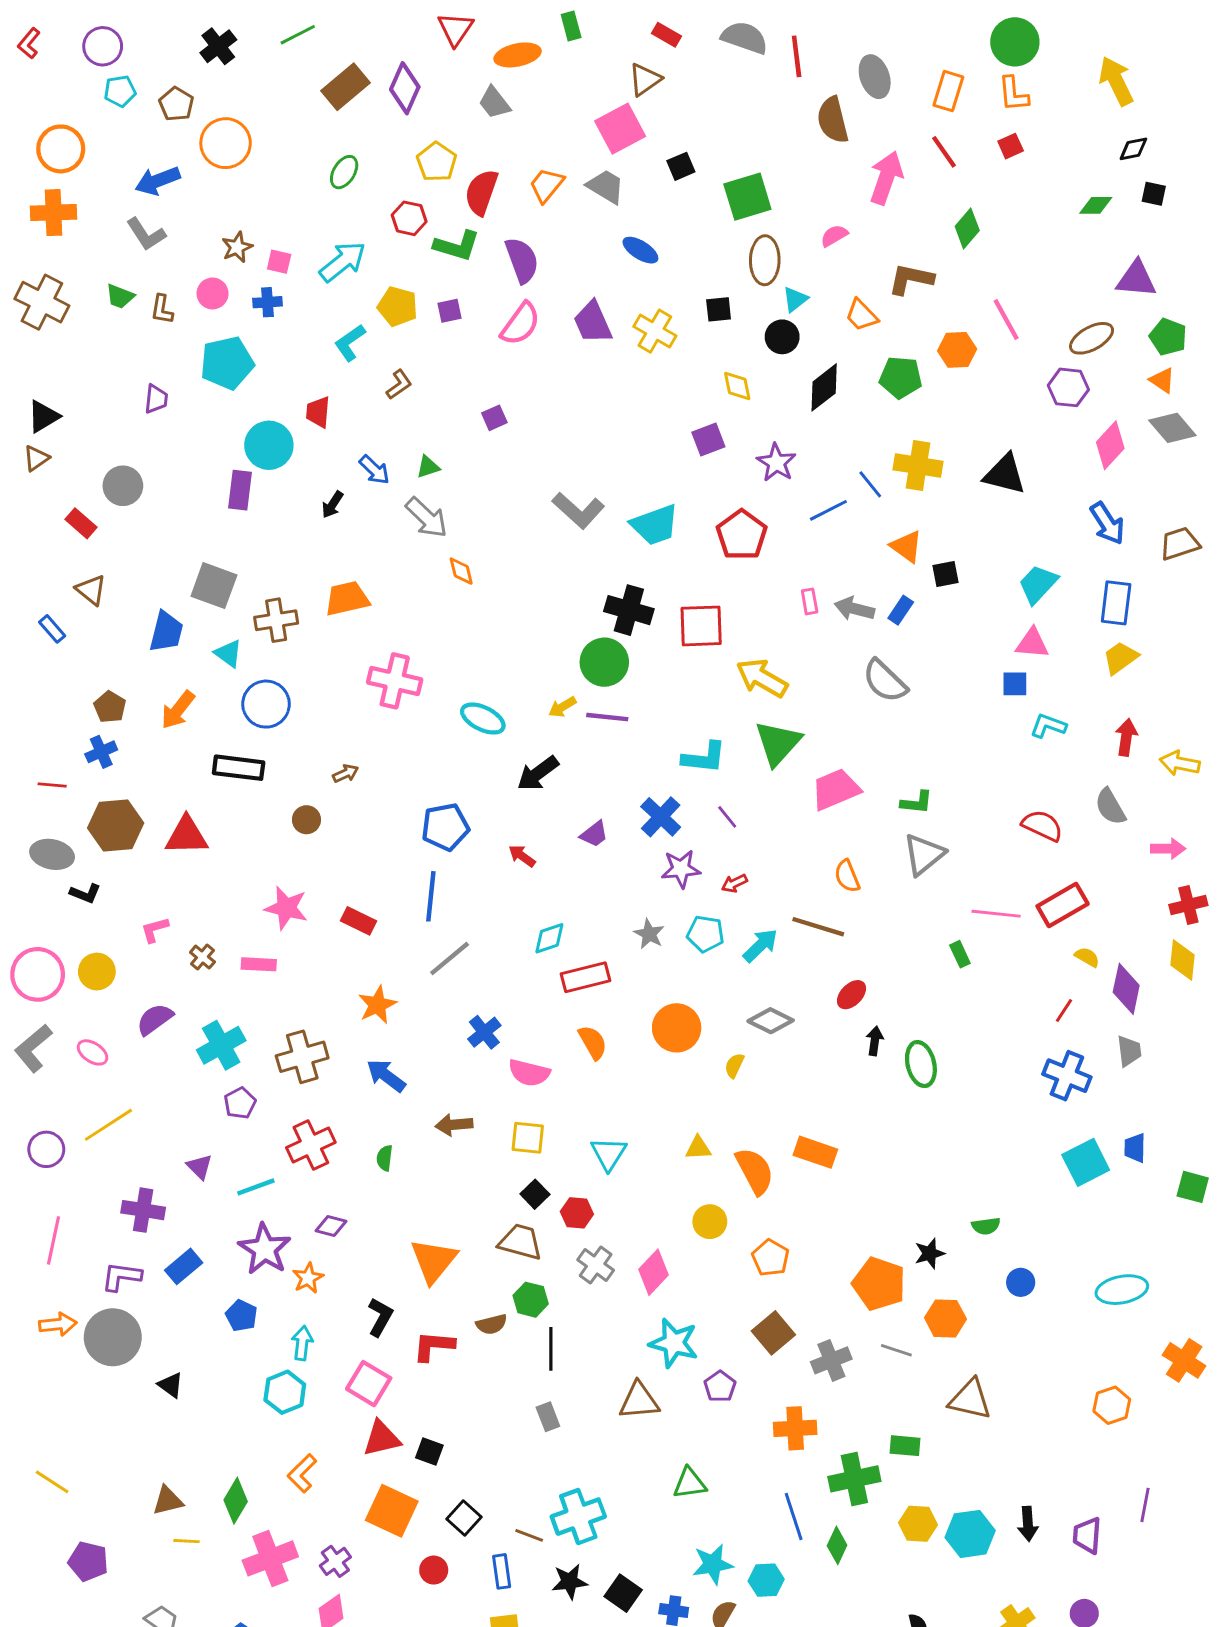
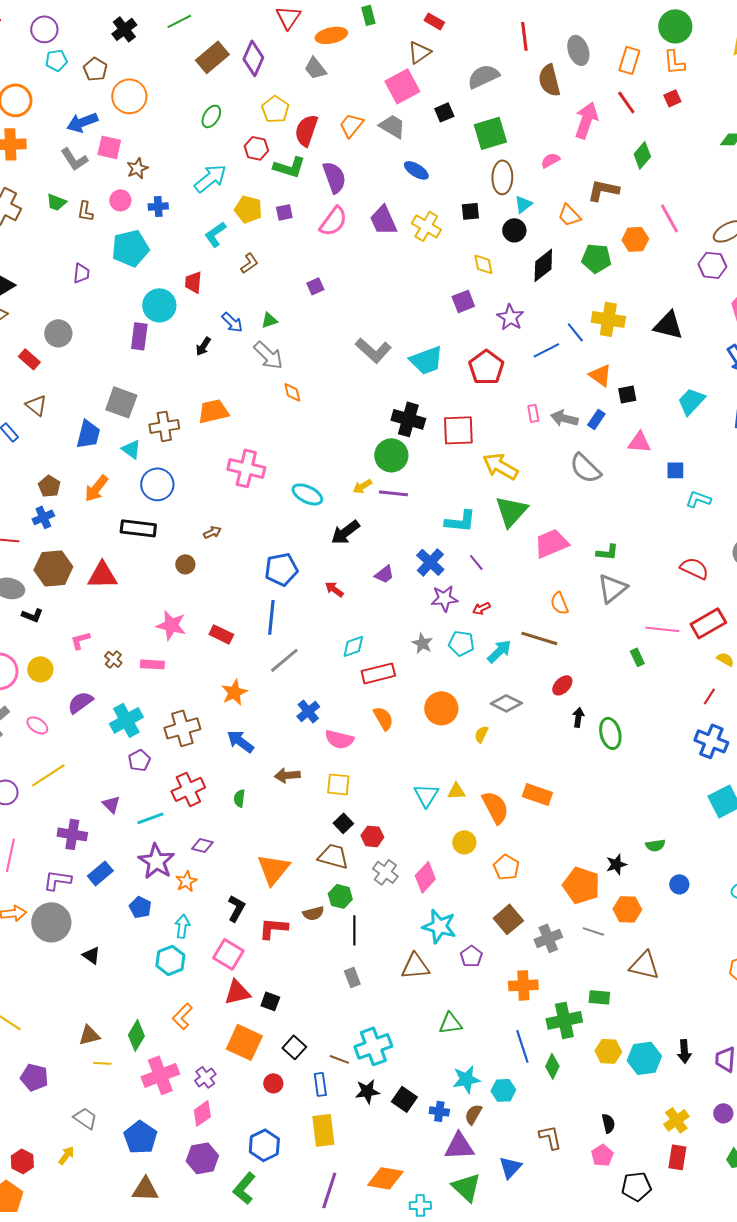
gray semicircle: (745, 38) -> (483, 76), moved, turned -44
pink square: (279, 262) -> (109, 147), moved, size x1.4
pink triangle: (1032, 643) -> (639, 442), moved
cyan triangle: (609, 1154) -> (426, 795), moved

